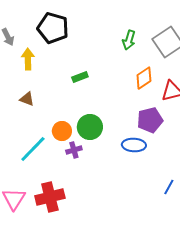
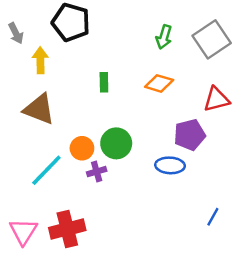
green rectangle: (80, 77) -> (104, 82), turned -70
orange diamond: (144, 78) -> (159, 83), moved, turned 50
brown triangle: (27, 99) -> (39, 109), size x1.8

